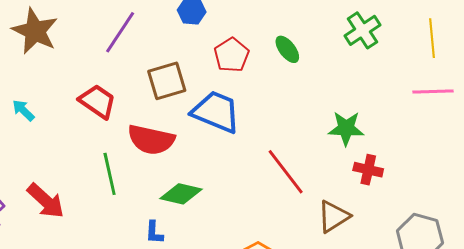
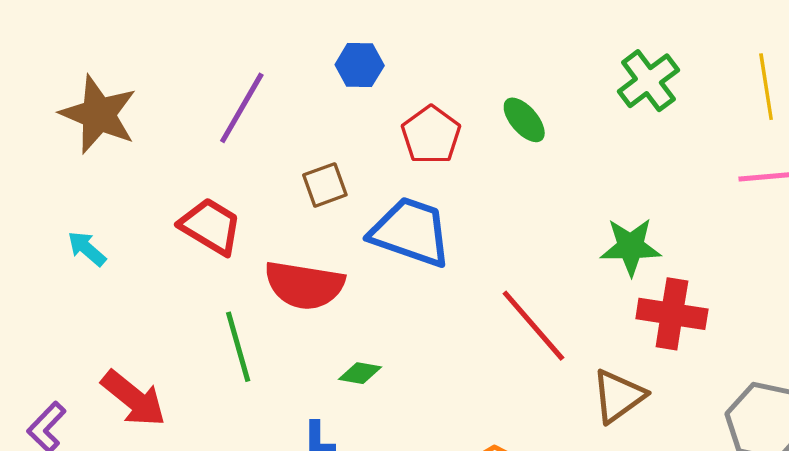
brown square: (167, 81) -> (325, 185), size x0.7
red cross: (368, 170) -> (672, 314), size x1.4
green diamond: (181, 194) -> (360, 373), size x0.6

